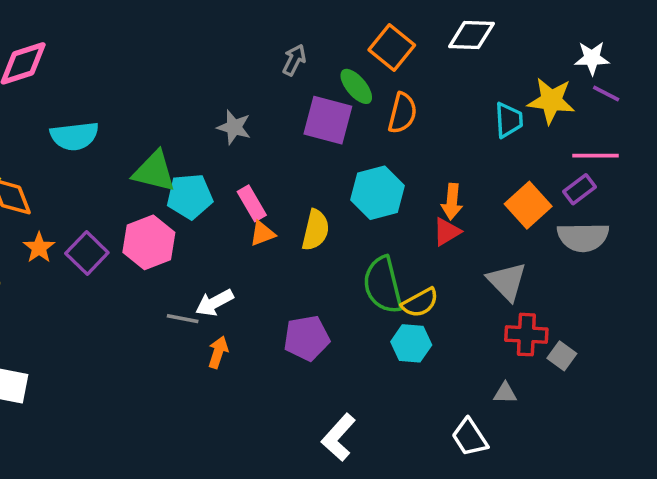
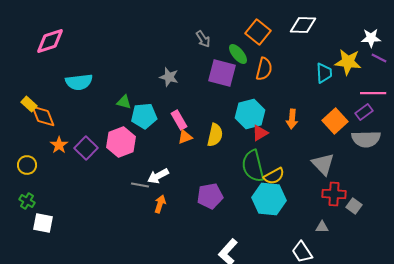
gray arrow: (294, 60) -> (203, 39), turned 120
green triangle: (154, 171) -> (124, 102), size x0.6
red triangle: (447, 232) -> (260, 133), moved
cyan hexagon: (411, 343) -> (269, 199), size x1.5

